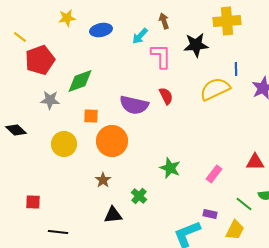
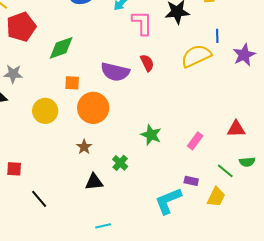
gray star: (50, 100) -> (13, 74), moved
black line: (58, 232) -> (39, 199), turned 42

